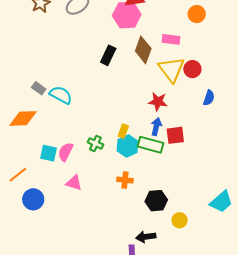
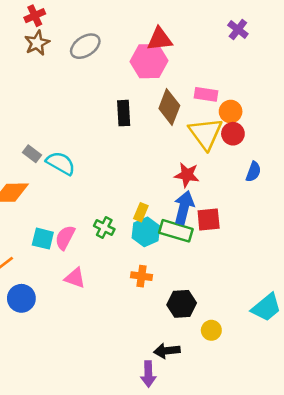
orange circle: (197, 14) -> (231, 112), moved
black rectangle: (108, 55) -> (124, 113), turned -30
blue arrow: (156, 127) -> (184, 207), size x1.4

